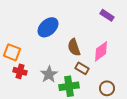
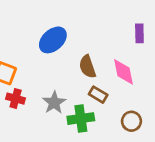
purple rectangle: (107, 15) -> (139, 33), moved, turned 56
pink diamond: (101, 51) -> (123, 72), turned -65

